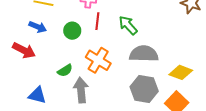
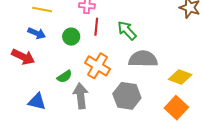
gray hexagon: (144, 89) -> (127, 96), moved

